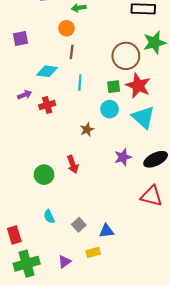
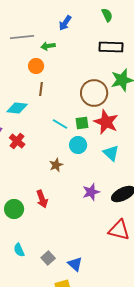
cyan line: (80, 83) -> (60, 124), moved, turned -63
red cross: (47, 105) -> (17, 141), turned -35
cyan triangle: (143, 117) -> (111, 153), size x0.7
blue triangle: (106, 231) -> (75, 264), turned 49

